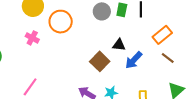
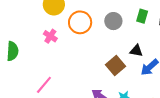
gray circle: (102, 11) -> (113, 21), moved

